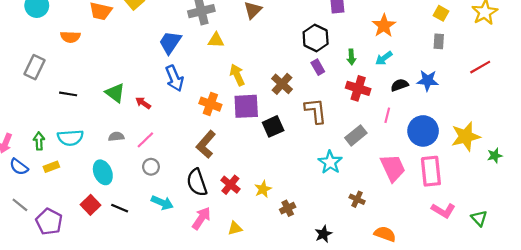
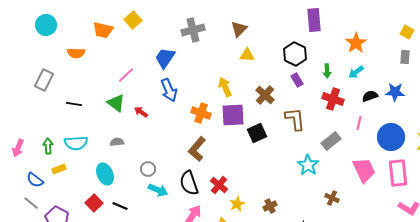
yellow triangle: (216, 40) -> (247, 55), moved
pink line: (145, 140) -> (126, 75), moved
blue semicircle: (19, 167) -> (35, 180), moved
yellow star: (263, 189) -> (237, 204), moved
cyan arrow: (162, 203) -> (158, 190), moved

